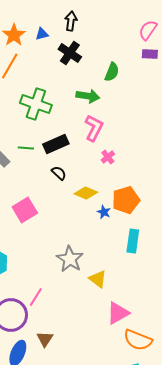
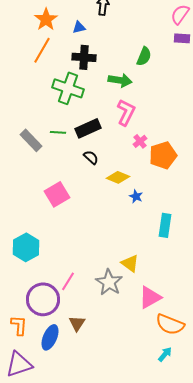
blue triangle: (42, 34) -> (79, 27), moved
black cross: (70, 53) -> (84, 57), moved, turned -30
orange pentagon: (126, 200) -> (163, 155), moved
gray star: (70, 259) -> (109, 282), moved

